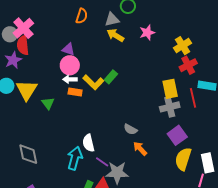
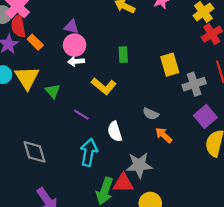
green rectangle: (111, 77) -> (123, 55), turned -40
yellow L-shape: (93, 82) -> (104, 86), moved
yellow rectangle: (170, 89) -> (170, 65), moved
orange rectangle: (75, 92) -> (35, 42), moved, turned 40
white semicircle: (88, 143) -> (115, 131), moved
purple line: (102, 162) -> (81, 115), moved

